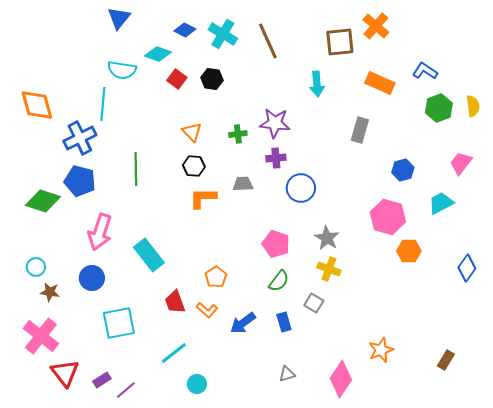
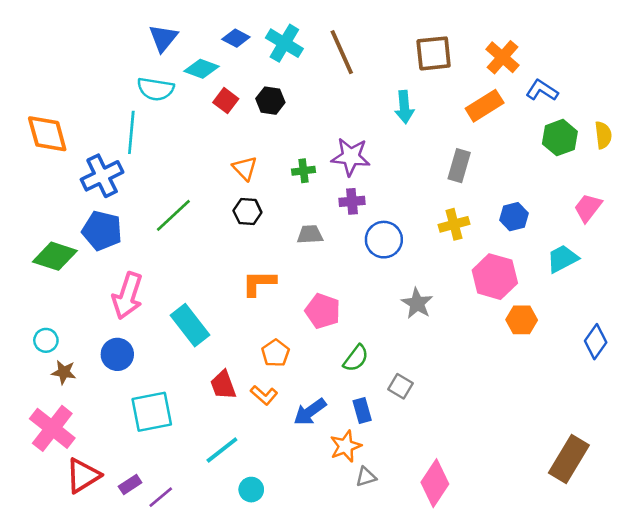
blue triangle: (119, 18) -> (163, 38), moved
orange cross: (376, 26) -> (502, 57), moved
orange rectangle: (380, 83) -> (485, 106), turned -56
green line: (136, 169) -> (173, 215), turned 48
orange L-shape: (203, 198) -> (259, 283), moved
pink pentagon: (276, 244) -> (323, 311), moved
yellow cross: (329, 269) -> (454, 224), moved, turned -35
orange star: (381, 350) -> (346, 446), moved
brown rectangle: (446, 360) -> (569, 459), size x1.8
red triangle: (65, 373) -> (83, 476), turned 36

